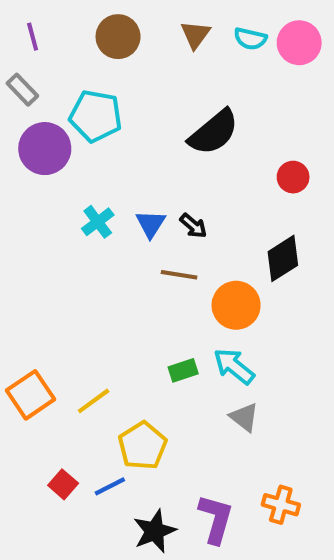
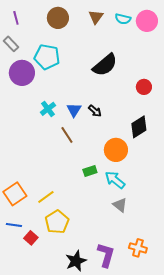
brown line: (179, 275) -> (67, 135), moved, turned 48
green rectangle: (183, 370) -> (90, 171), moved
yellow pentagon: (142, 446) -> (57, 222), moved
blue line: (110, 486) -> (14, 225), moved, turned 35

